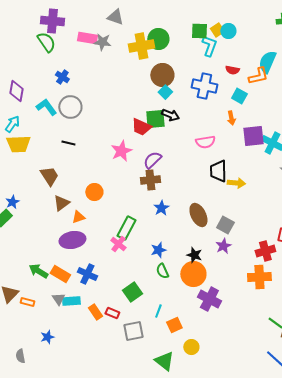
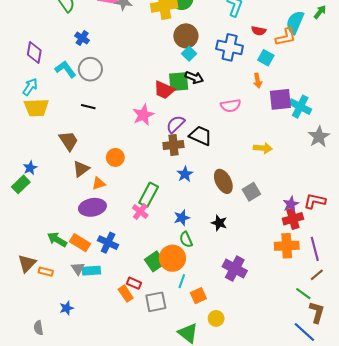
black trapezoid: (218, 171) -> (200, 136), moved, turned 115
gray square: (225, 225) -> (251, 192), turned 30
purple star: (223, 246) -> (291, 204), moved
orange circle: (193, 274) -> (172, 258), moved
orange rectangle: (95, 312) -> (126, 294), moved

